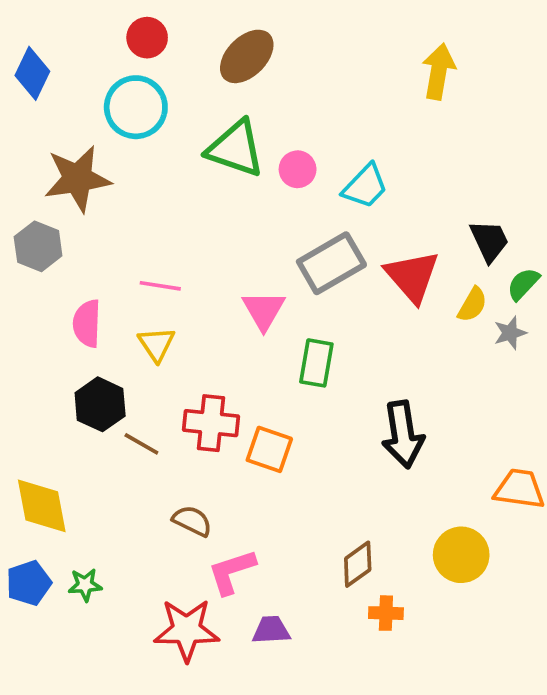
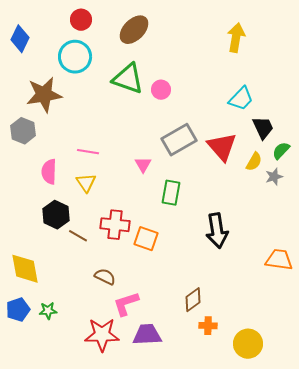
cyan trapezoid: (365, 186) -> (241, 99), moved
pink triangle: (264, 310) -> (143, 165), size x0.7
yellow circle: (461, 555) -> (248, 344), moved
purple trapezoid: (271, 630) -> (147, 335), size x1.4

